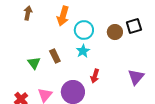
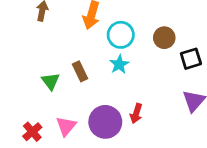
black square: (134, 26) -> (191, 59), moved
red arrow: (95, 76) -> (136, 113), moved

